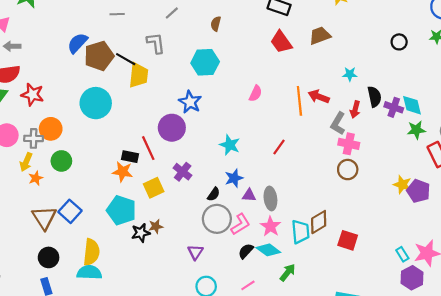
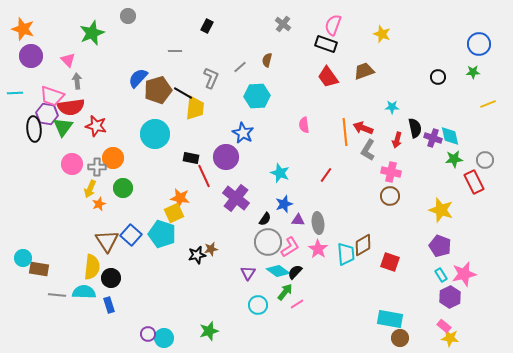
gray line: (172, 13) -> (240, 67), moved
gray L-shape: (156, 43) -> (211, 78), turned 30
gray arrow: (12, 46) -> (77, 81), turned 84
pink semicircle: (255, 93) -> (304, 125), turned 147
gray L-shape: (338, 123) -> (368, 150), moved
black rectangle: (130, 157) -> (191, 158), moved
purple cross: (183, 172) -> (236, 198), size x1.5
yellow star: (402, 185) -> (441, 210), size x1.4
yellow square: (154, 188) -> (174, 213), moved
purple pentagon: (418, 191) -> (440, 246), moved
cyan pentagon: (121, 210) -> (162, 234), moved
cyan diamond: (268, 250) -> (278, 271), moved
yellow semicircle: (91, 252) -> (92, 267), moved
cyan semicircle: (89, 272) -> (84, 292), moved
green arrow: (288, 272) -> (285, 292), moved

